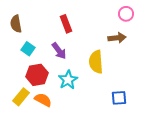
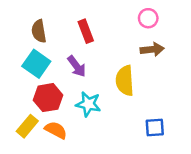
pink circle: (126, 14) -> (148, 18), moved
brown semicircle: (16, 24) -> (39, 31), moved
cyan square: (28, 49) -> (36, 64), size x1.5
cyan star: (68, 80) -> (88, 104), turned -30

